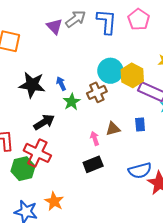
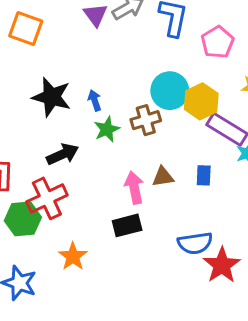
pink pentagon: (139, 19) -> (218, 42), moved
pink arrow: (95, 138) -> (134, 187), size x1.5
red cross: (37, 153) -> (47, 198), turned 32
orange star: (54, 201) -> (73, 256), moved

